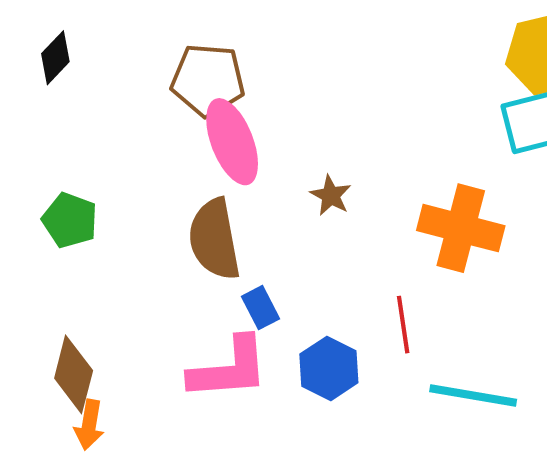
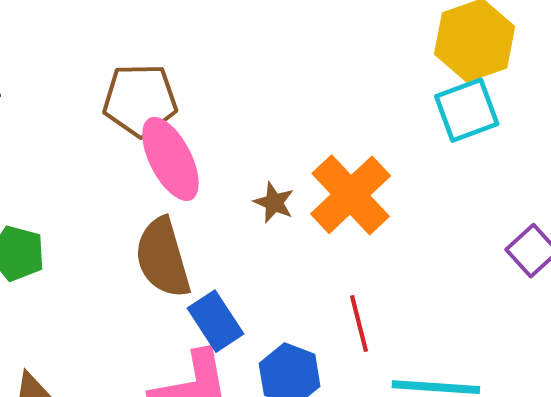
orange cross: (461, 228) -> (351, 195), moved, turned 38
blue rectangle: (261, 308) -> (215, 321), size x1.4

